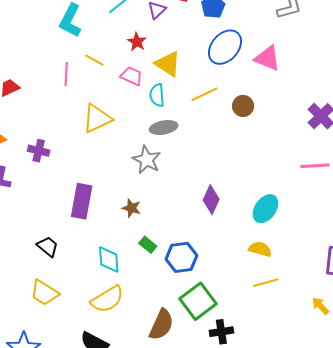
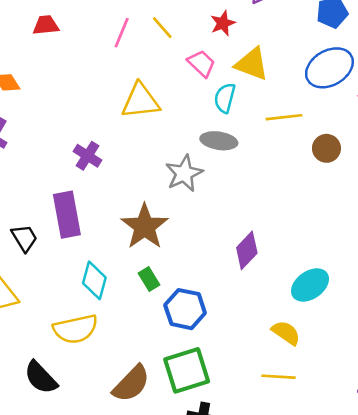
yellow triangle: (168, 64) -> (252, 64), turned -32
purple cross: (39, 151) -> (87, 156), moved
purple rectangle: (82, 201) -> (67, 215), moved, turned -40
brown star: (131, 208) -> (145, 226), size x1.8

